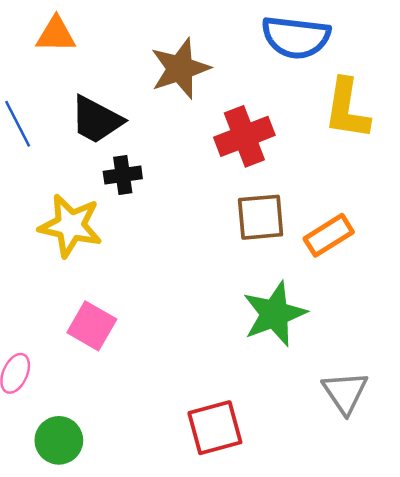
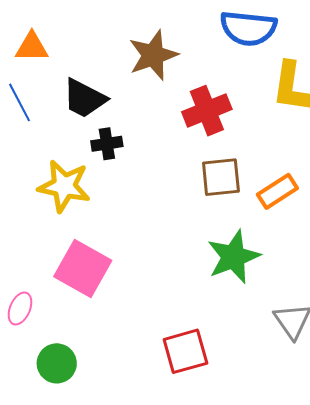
orange triangle: (56, 35) -> (32, 47), moved
pink square: (92, 326) -> (83, 269), size x1.4

